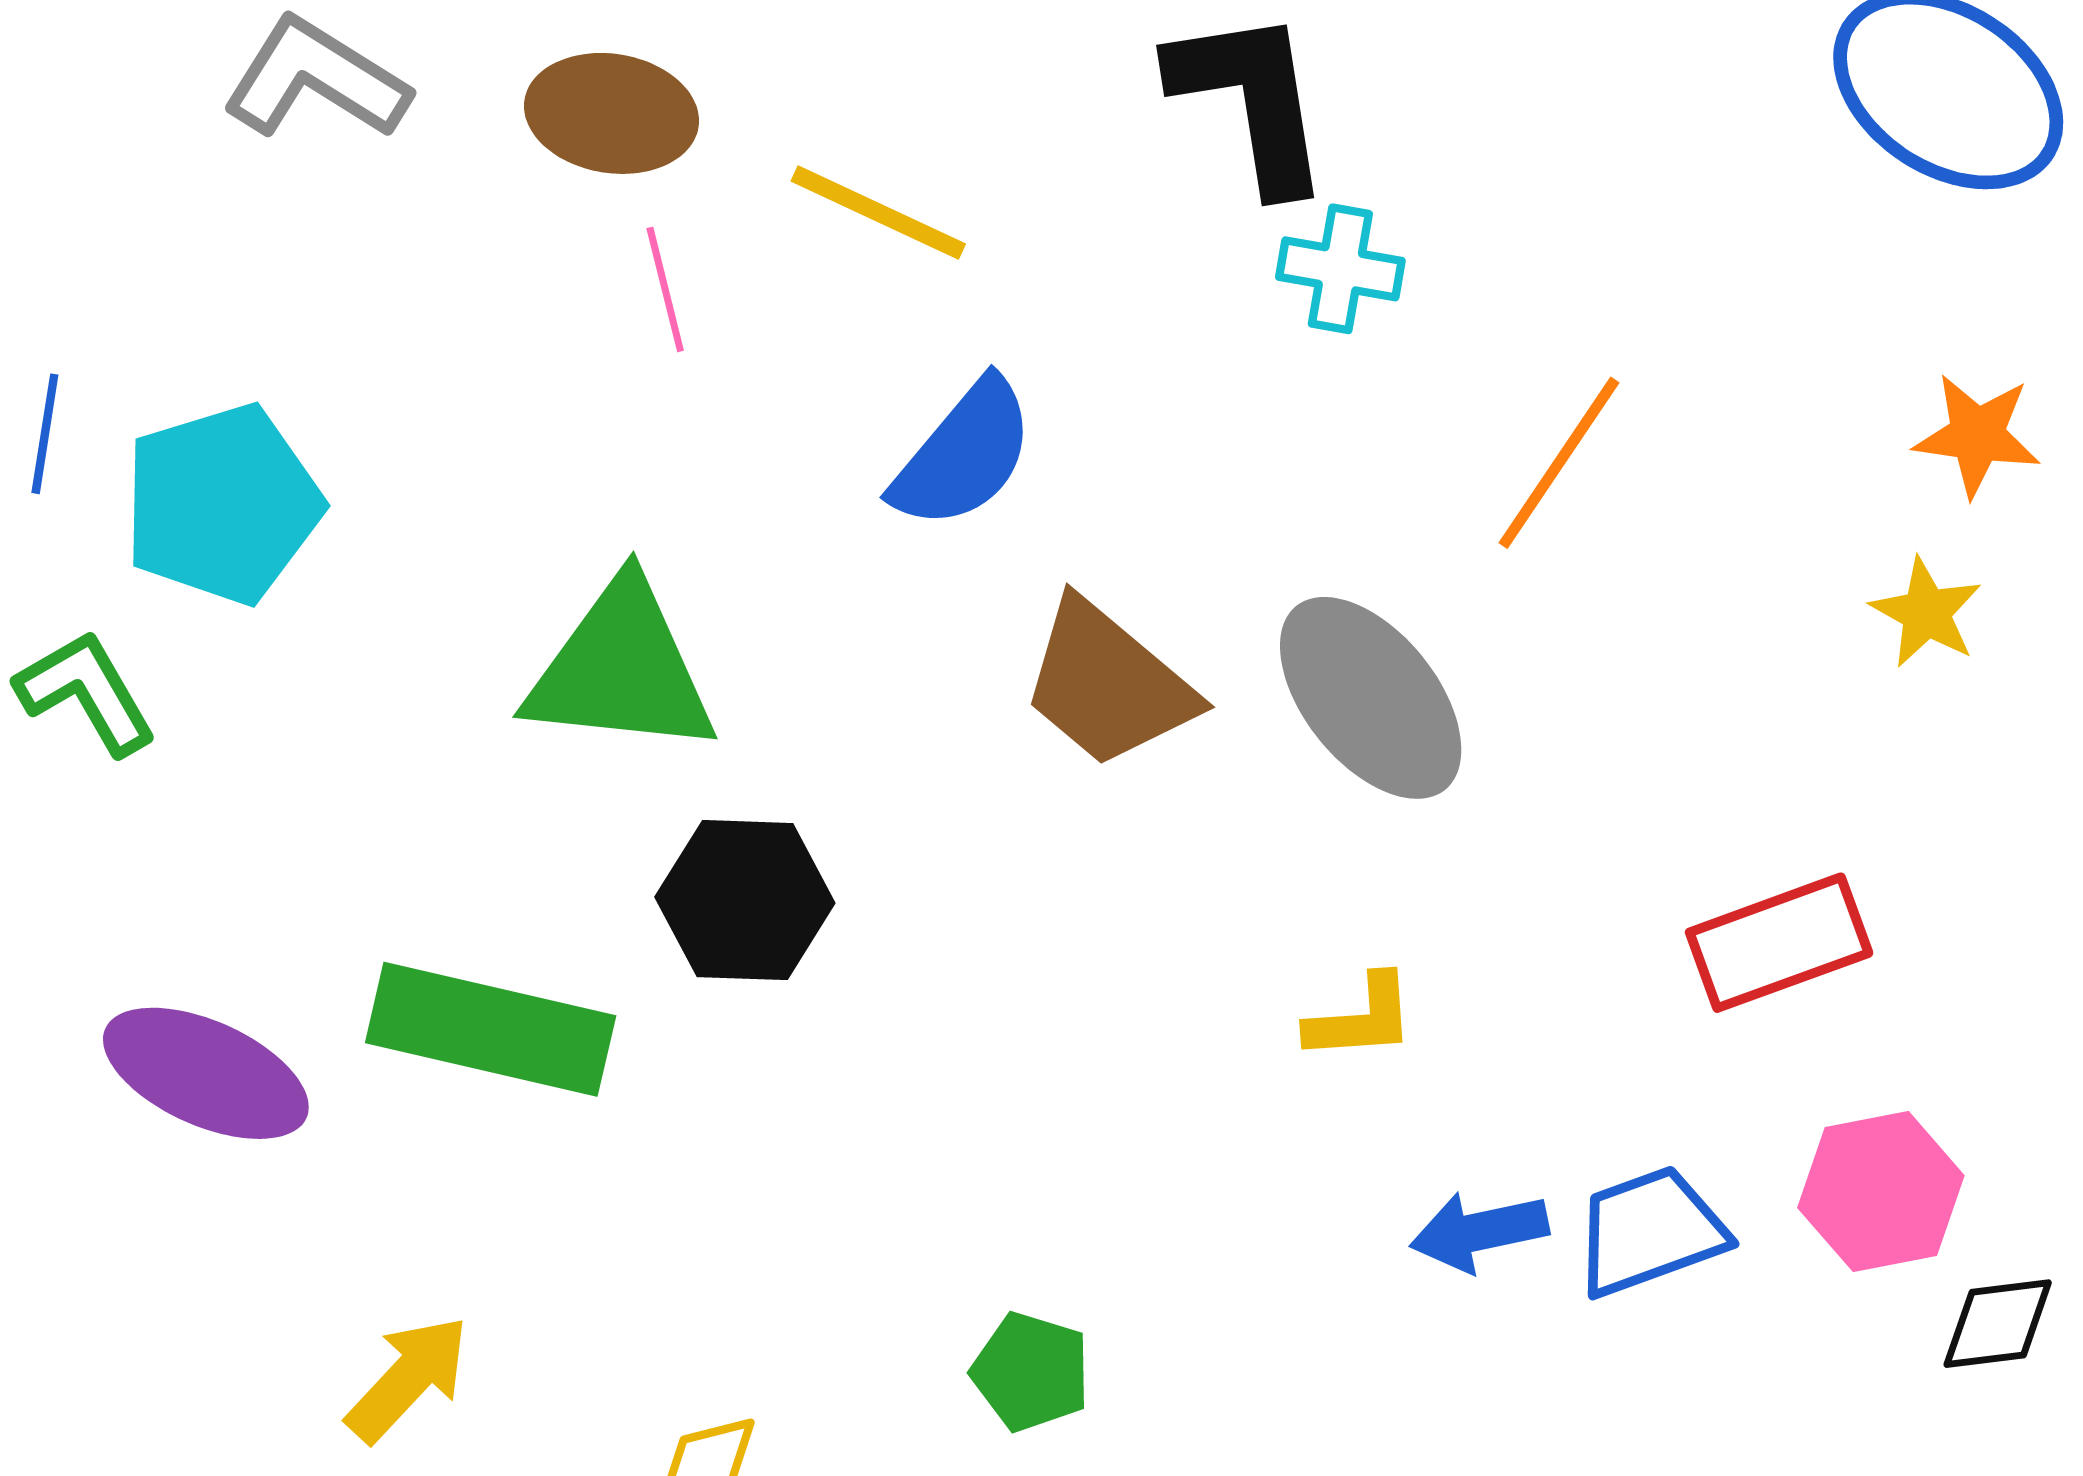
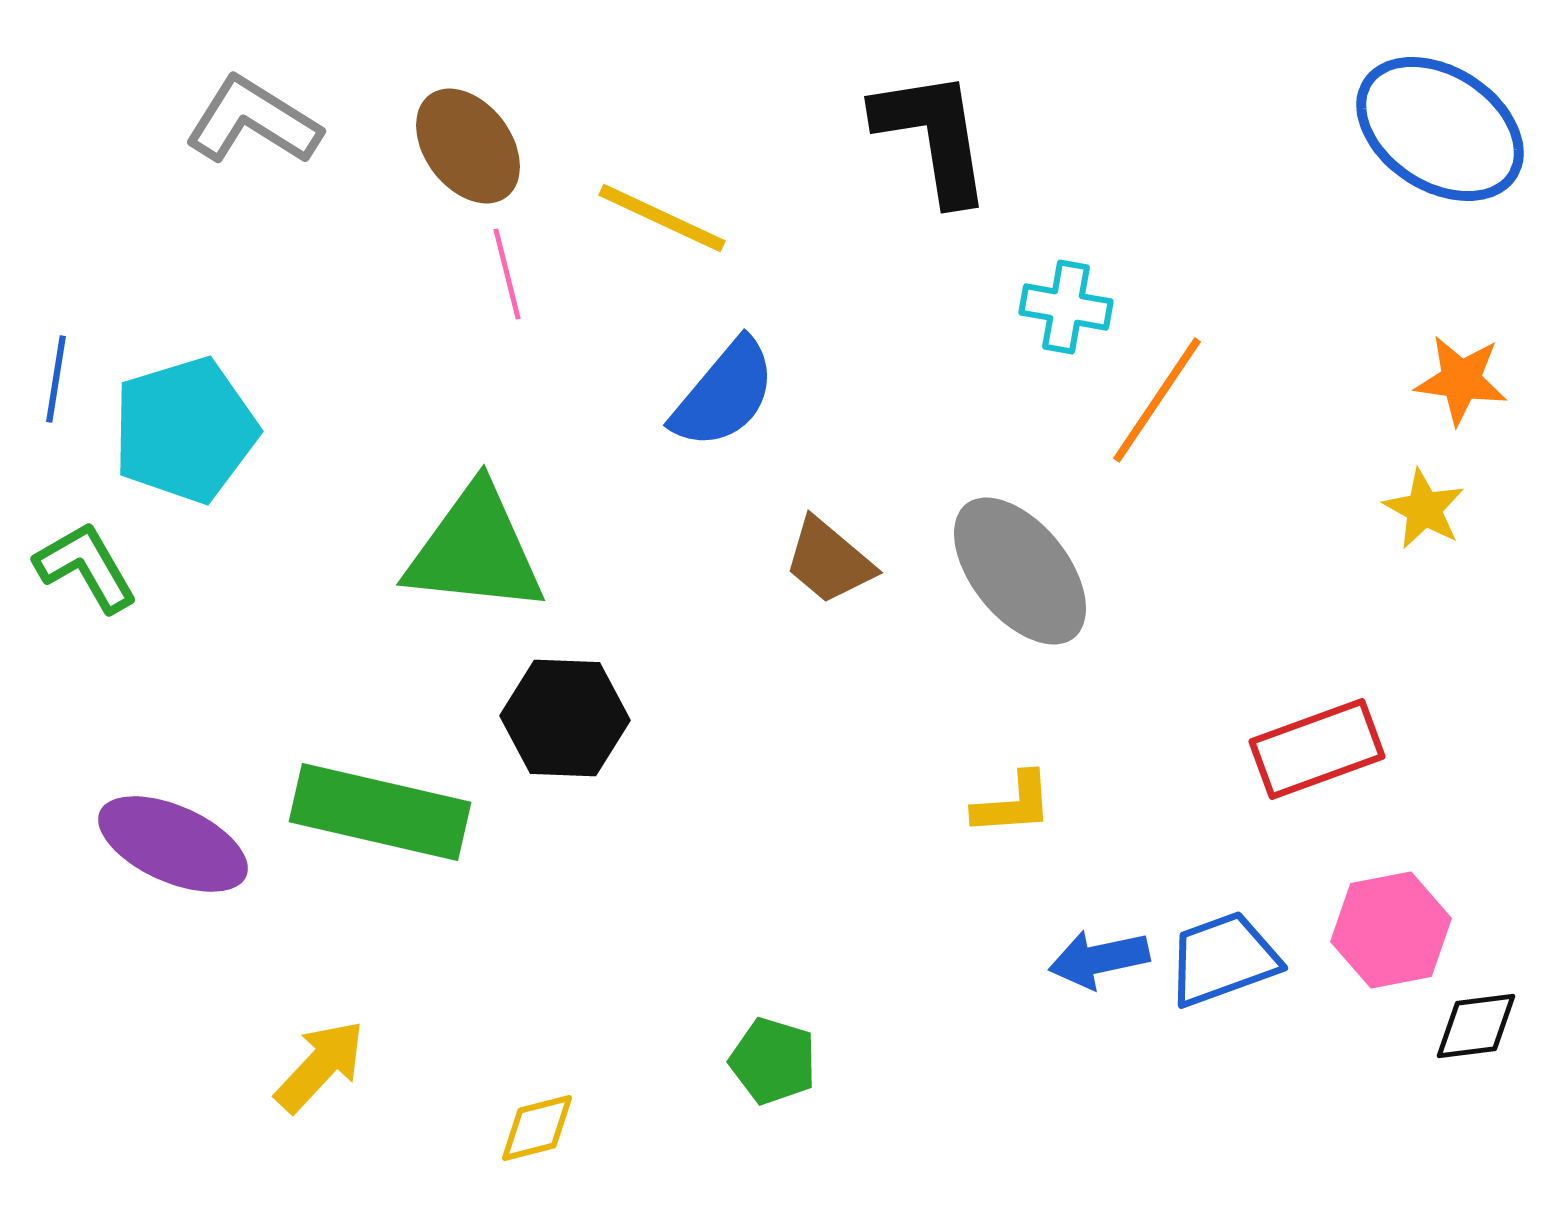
brown ellipse: (612, 113) -> (468, 146), turned 44
cyan cross: (1340, 269) -> (1066, 307), moved
brown trapezoid: (1108, 684) -> (829, 561), size x0.7

